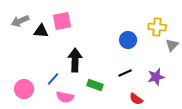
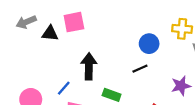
black line: (125, 73) -> (140, 69), moved

